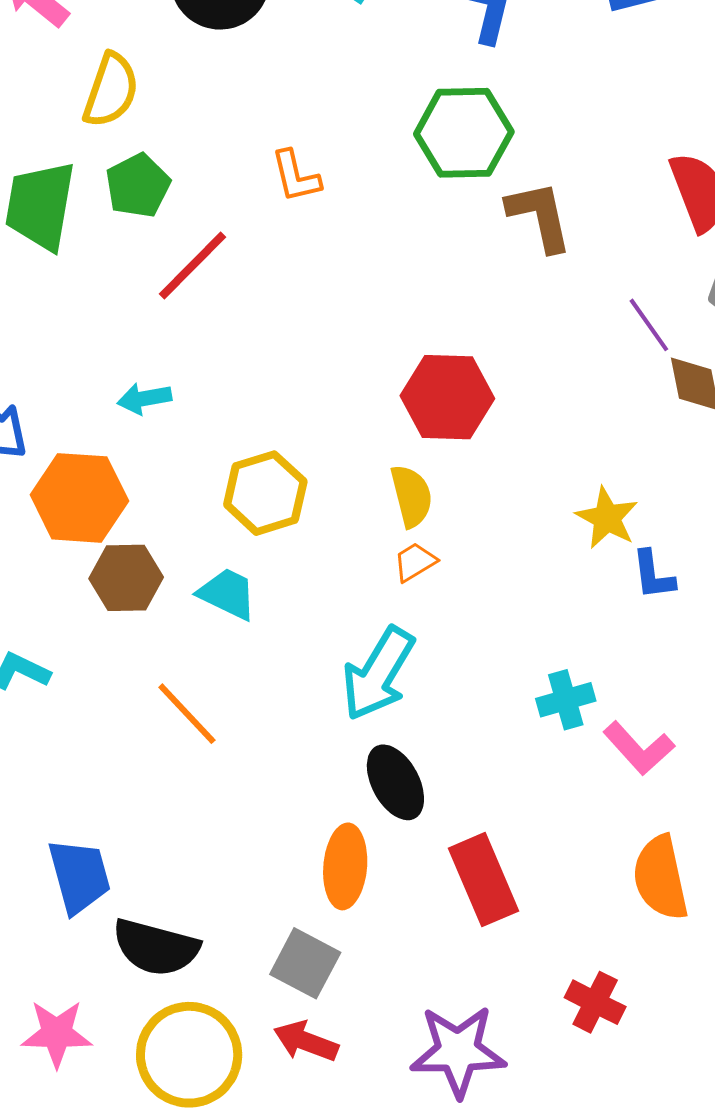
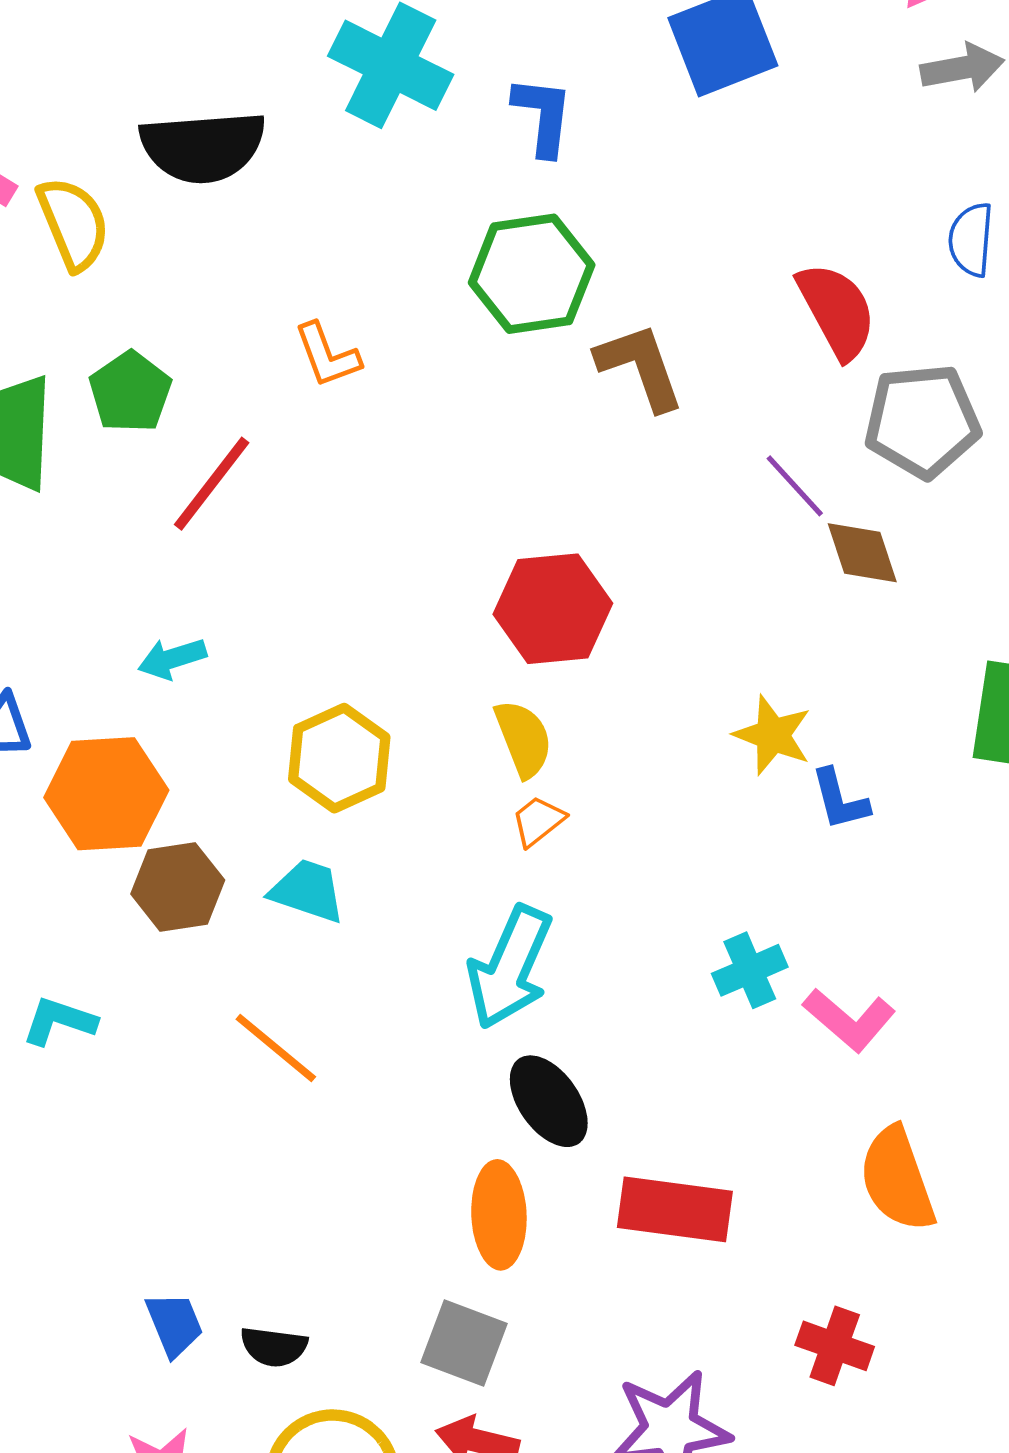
yellow semicircle: (111, 90) -> (73, 224), moved, turned -34
blue trapezoid: (79, 876) -> (174, 1324), moved, size x0.7
red rectangle: (483, 880) -> (675, 1209), turned -52
black semicircle: (156, 947) -> (274, 1347), size x0.6

